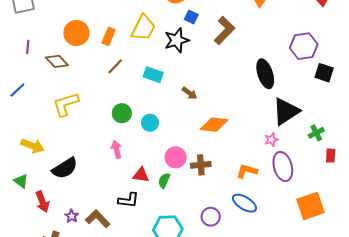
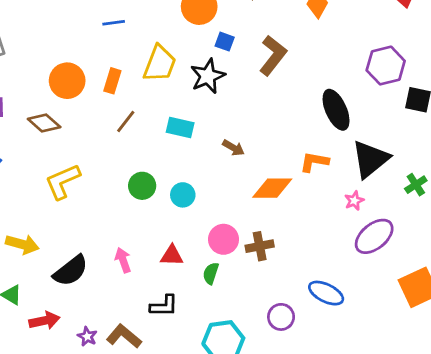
pink arrow: (116, 149) -> (123, 260), moved
purple ellipse: (283, 166) -> (374, 236), turned 72
orange L-shape: (247, 171) -> (314, 162), moved
red triangle: (141, 175) -> (172, 256), moved
red arrow: (42, 202) -> (44, 321), turned -75

